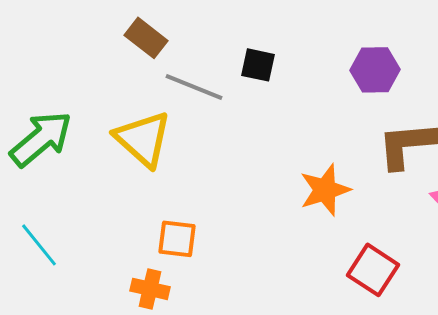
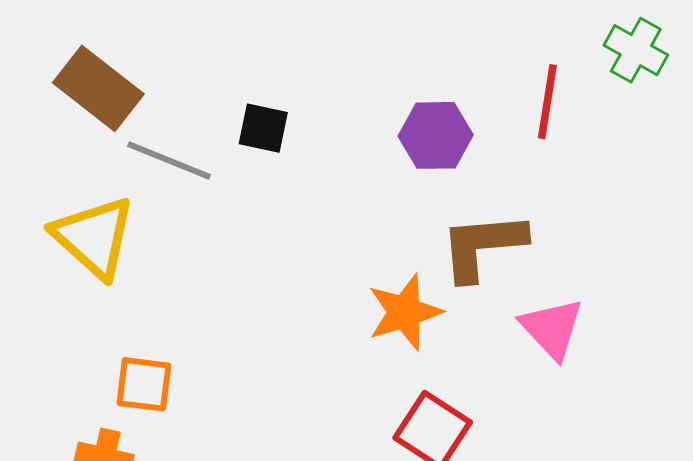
brown rectangle: (146, 38) -> (98, 88), size x1.4
orange star: (325, 190) -> (405, 312), moved

